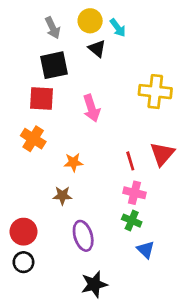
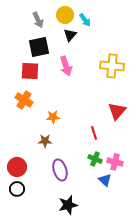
black triangle: (97, 49) -> (70, 35), turned 32
pink arrow: (91, 108) -> (66, 66), moved
red line: (130, 161) -> (94, 133), moved
pink cross: (134, 193) -> (115, 162), moved

